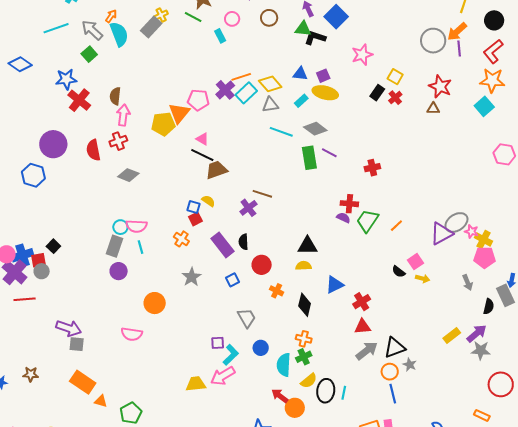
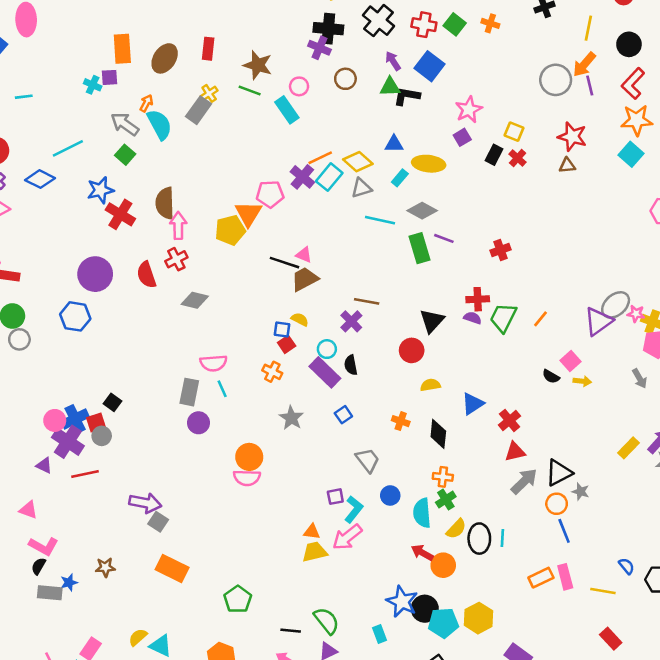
cyan line: (56, 28) -> (68, 148), moved
cyan rectangle: (220, 36) -> (287, 110), size x1.5
purple square: (323, 76) -> (462, 137), moved
brown semicircle: (115, 96) -> (165, 203), size x1.4
pink triangle: (202, 139) -> (304, 255), moved
cyan circle: (120, 227) -> (327, 349), moved
black triangle: (307, 246) -> (432, 321), moved, turned -40
red circle: (262, 265) -> (412, 350), moved
pink semicircle: (132, 334) -> (247, 478), moved
gray square: (77, 344) -> (158, 522), turned 35
orange triangle: (101, 401) -> (312, 532), moved

